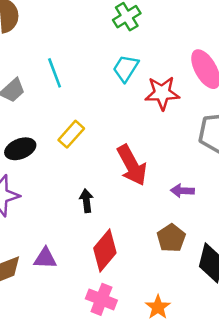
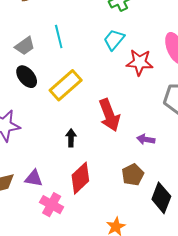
yellow rectangle: (71, 134) -> (66, 85), size x1.5
black ellipse: (20, 149) -> (27, 77), moved, turned 65
pink cross: (101, 299) -> (52, 205), moved

